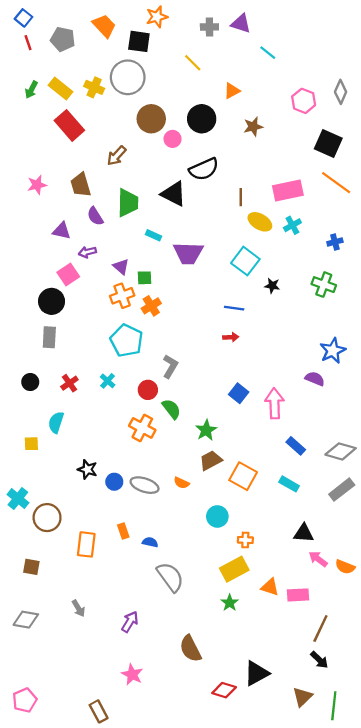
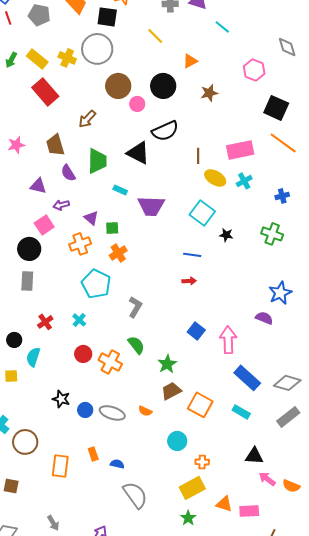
gray diamond: (341, 92) -> (287, 47), moved, turned -40
orange cross: (122, 296) -> (80, 244), moved
black circle: (30, 382) -> (14, 340), moved
red circle: (148, 390) -> (83, 354), moved
blue rectangle: (296, 446) -> (247, 378), size x1.5

